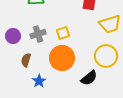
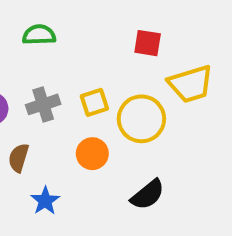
yellow circle: (106, 56) -> (141, 119), moved
orange circle: (62, 58) -> (92, 154), size x0.6

